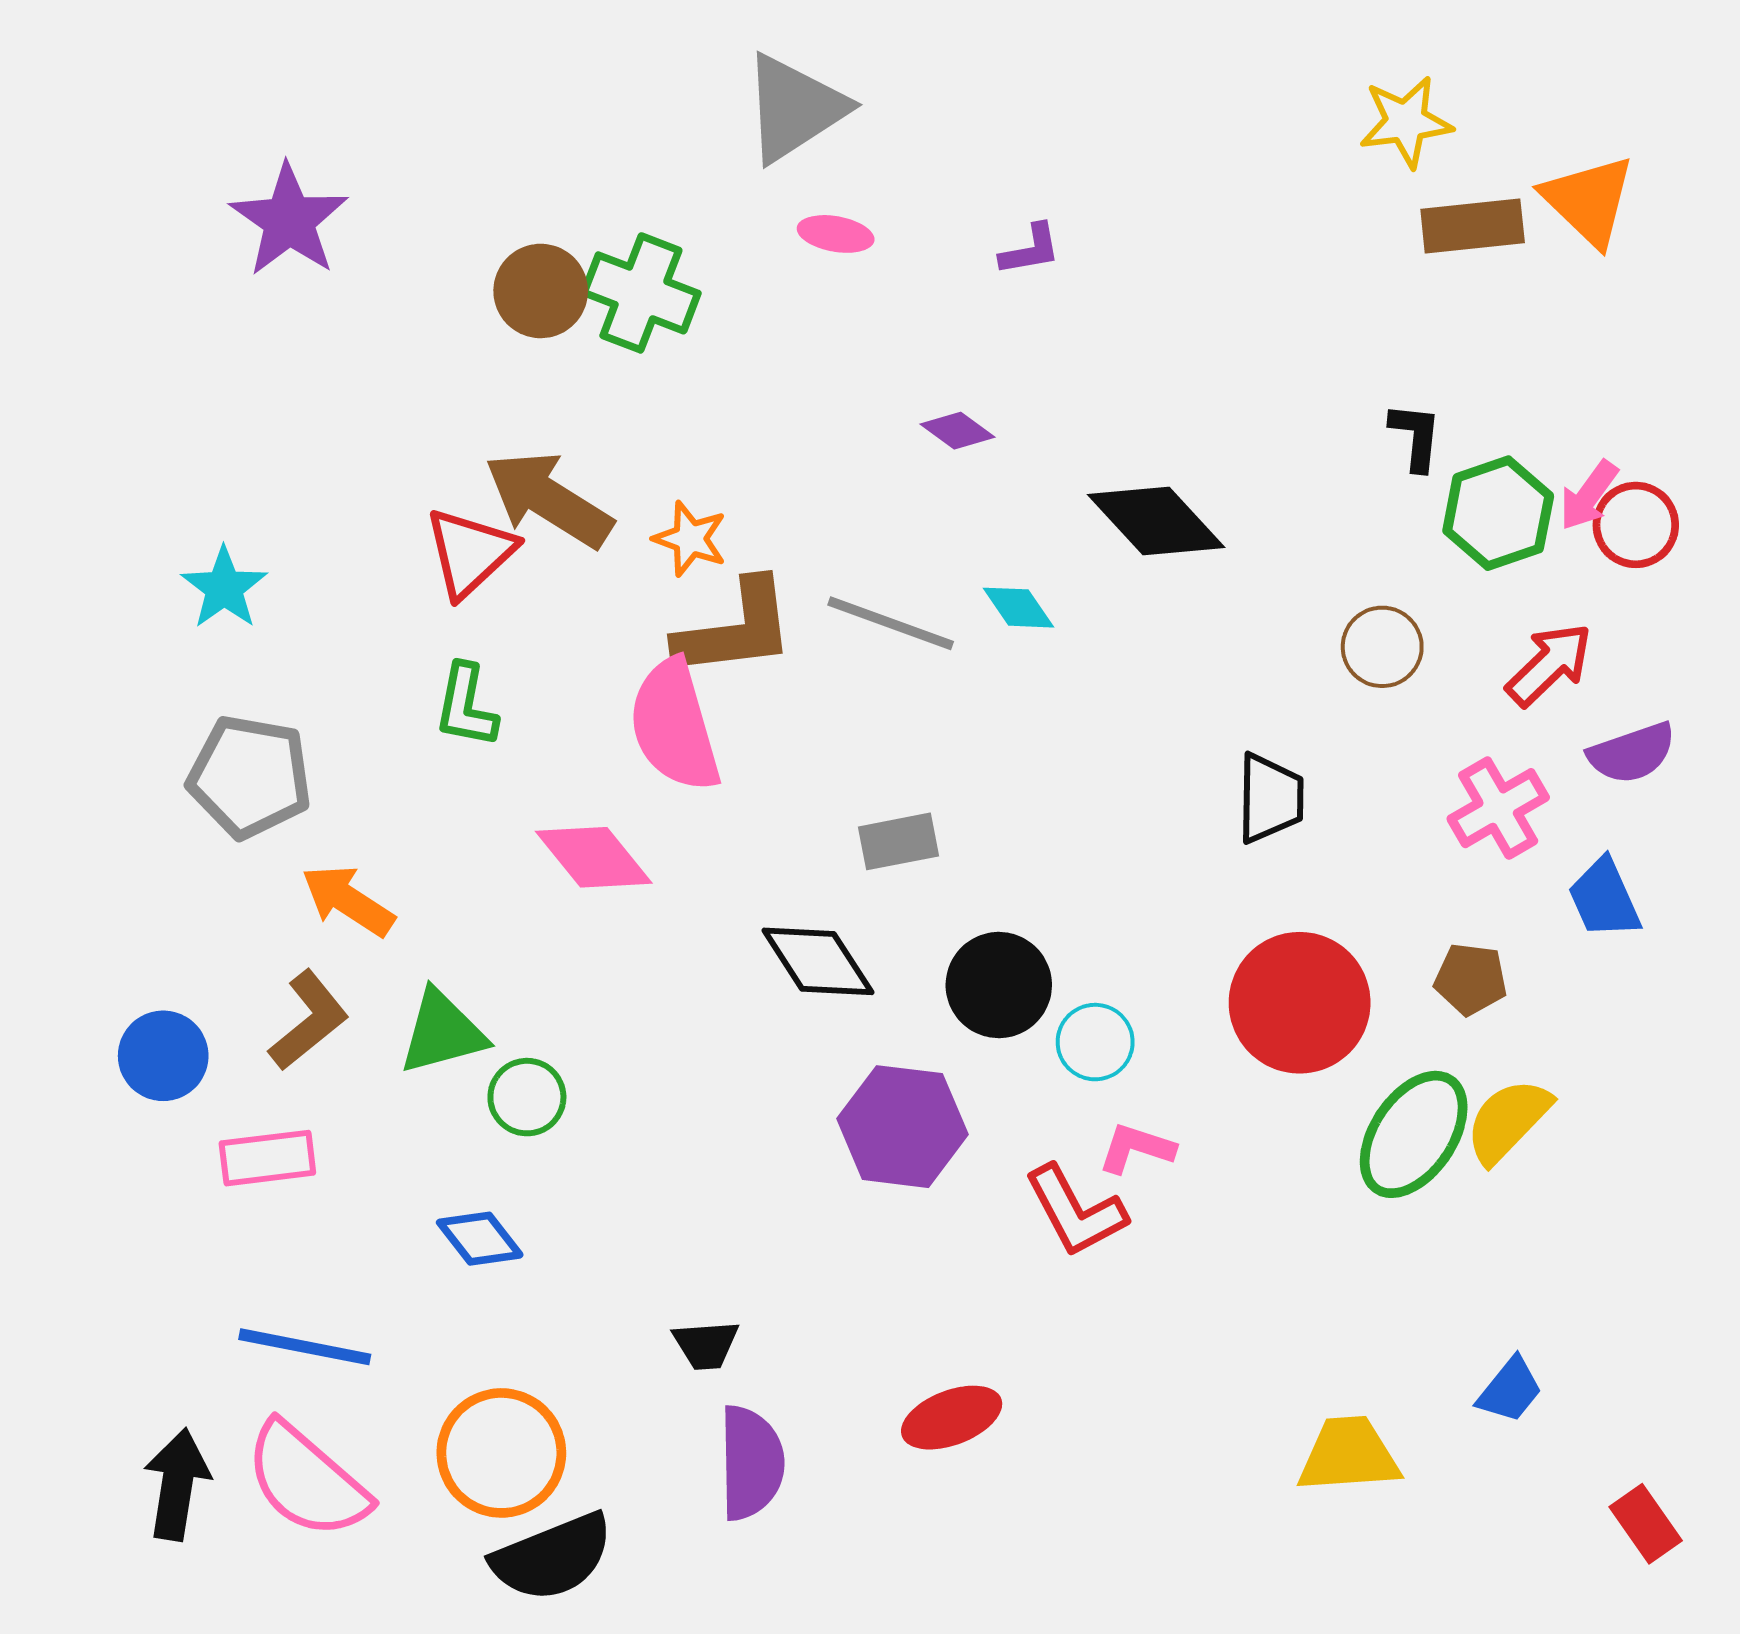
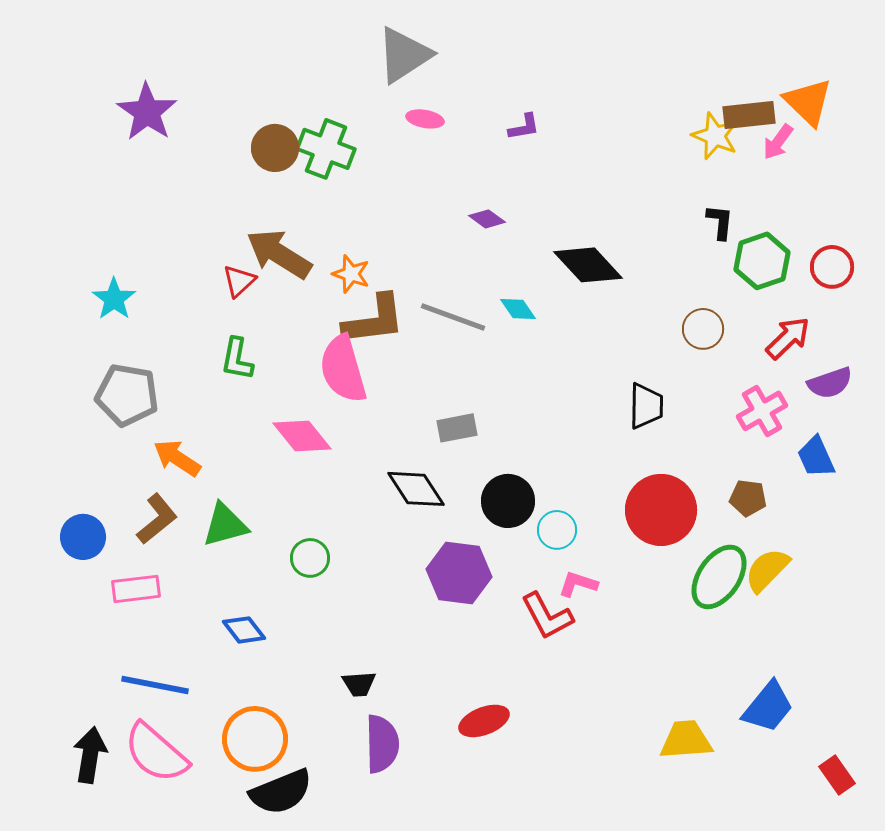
yellow star: (1406, 122) -> (715, 136), moved, turned 30
pink arrow: (1589, 495) -> (778, 142), moved
red triangle: (470, 552) -> (239, 281), size x0.7
green circle: (527, 1097) -> (310, 558), moved
blue trapezoid: (1510, 1390) -> (768, 707), size x1.5

